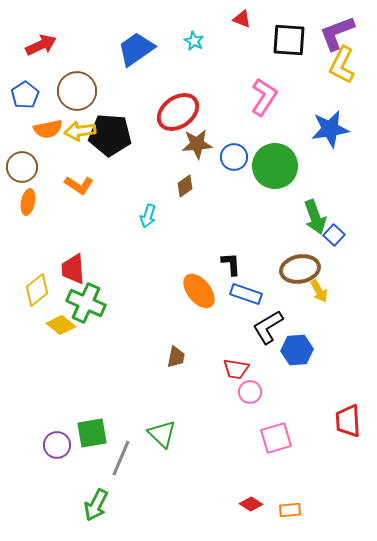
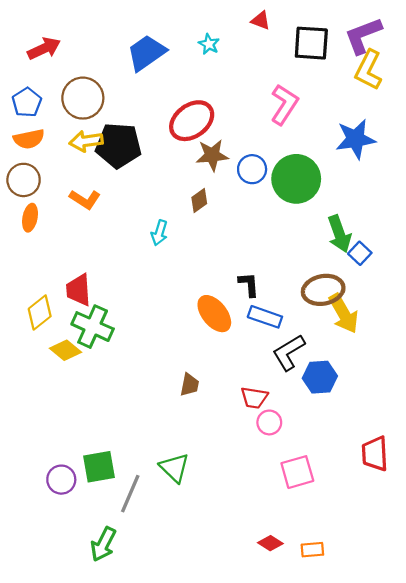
orange semicircle: (48, 129) -> (29, 139), moved
yellow arrow: (319, 291) -> (344, 314), size x1.6

